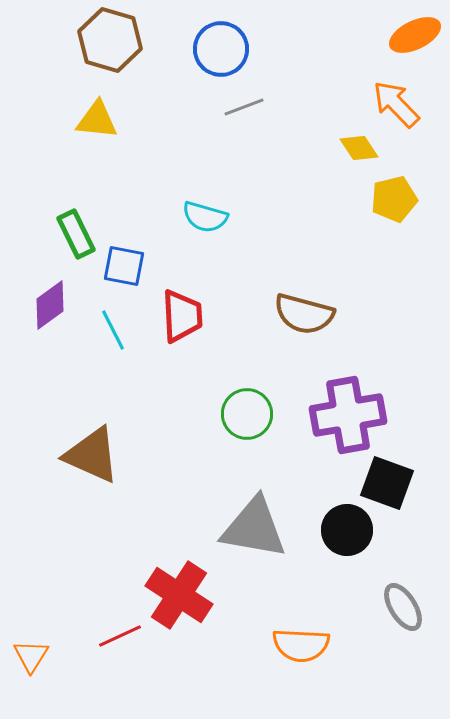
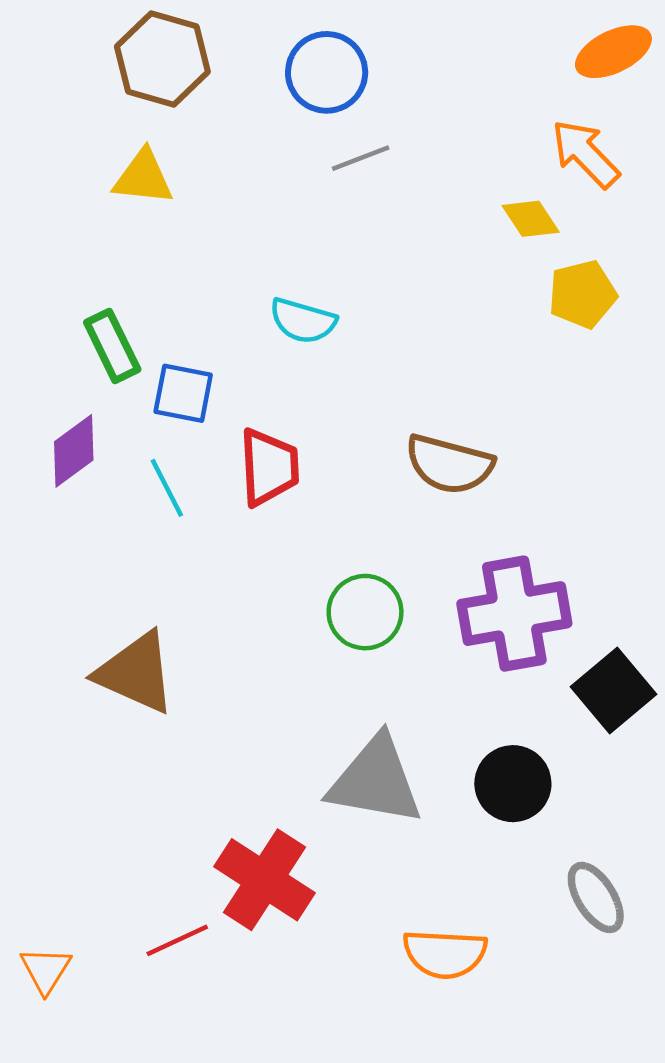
black square: (387, 483) -> (613, 690), moved, turned 30

